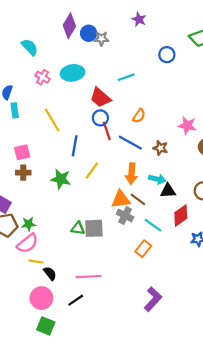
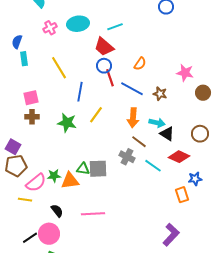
pink cross: (42, 77) -> (50, 28), turned 32
cyan line: (126, 77) -> (115, 27), moved
black triangle: (168, 191) -> (167, 134), turned 35
orange triangle: (121, 199) -> (70, 181), moved
red diamond: (181, 215) -> (179, 157), turned 60
green star: (29, 224) -> (54, 176), moved
orange rectangle: (143, 249) -> (182, 195), moved, turned -56
yellow line: (36, 262) -> (25, 200), moved
purple L-shape: (153, 299) -> (171, 235), moved
black line: (76, 300) -> (30, 238), moved

